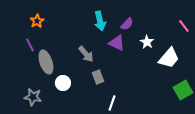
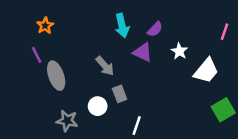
pink line: (184, 26) -> (224, 32), turned 56
white circle: (63, 83) -> (98, 106), moved
gray star: (33, 97) -> (67, 121), moved

